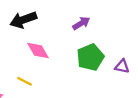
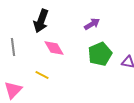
black arrow: (23, 20) -> (41, 21), turned -50

